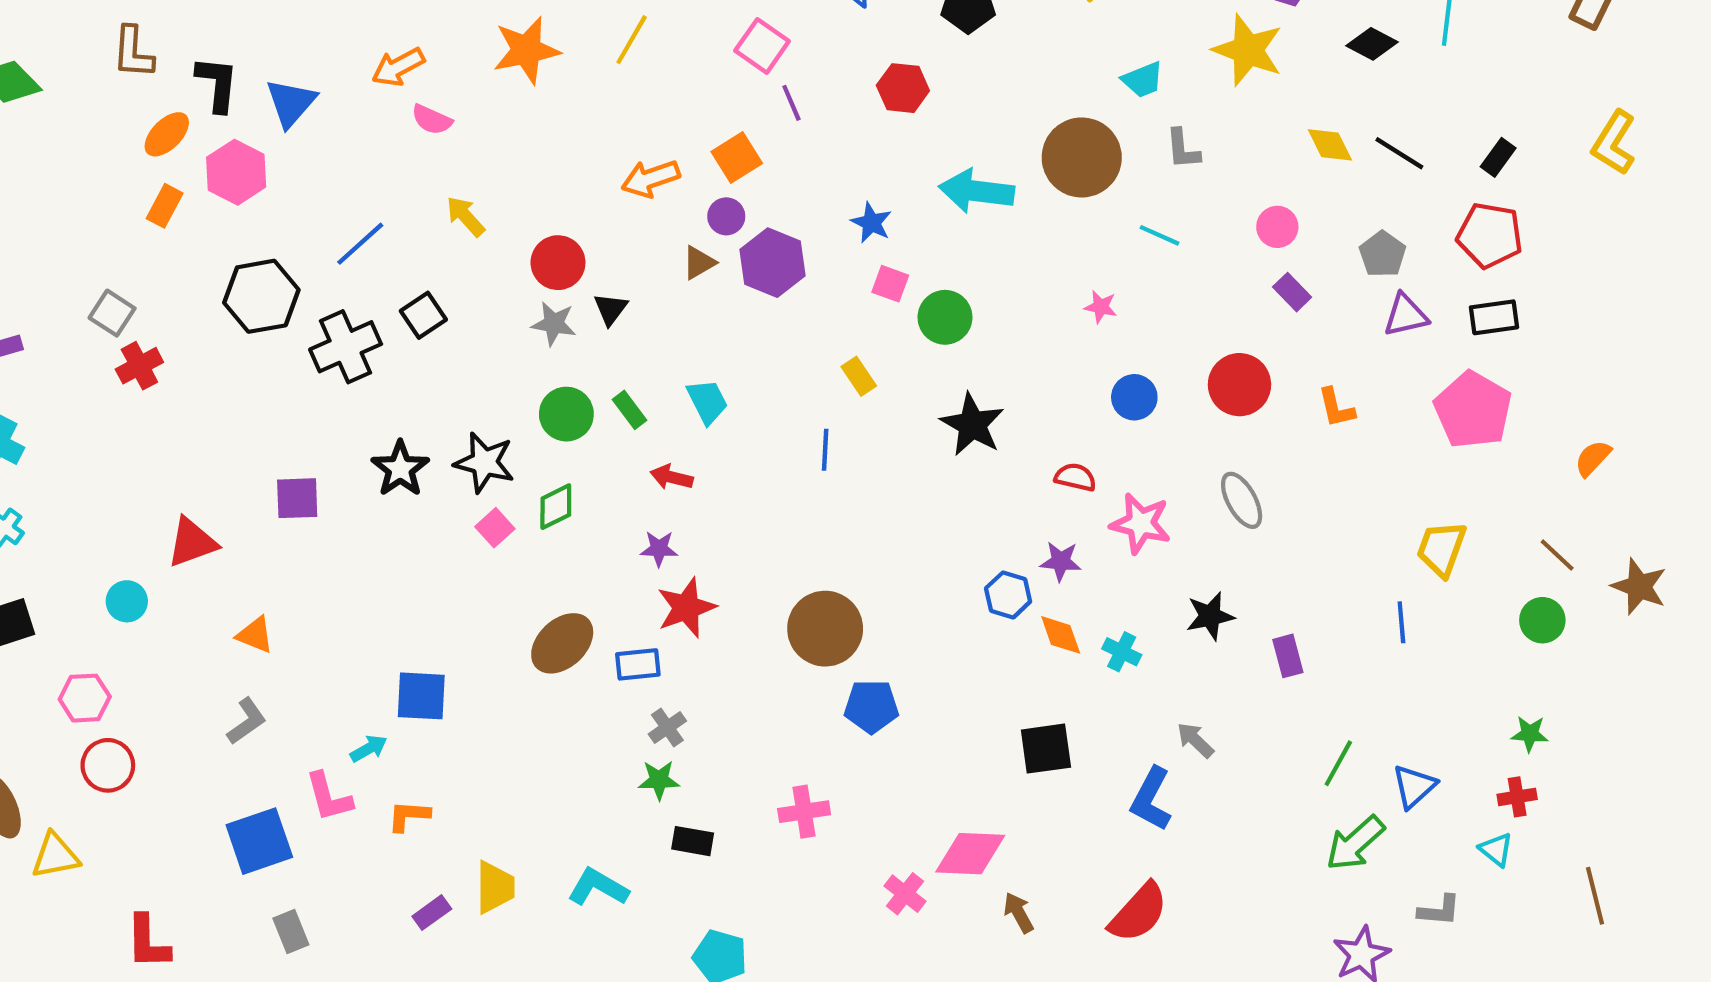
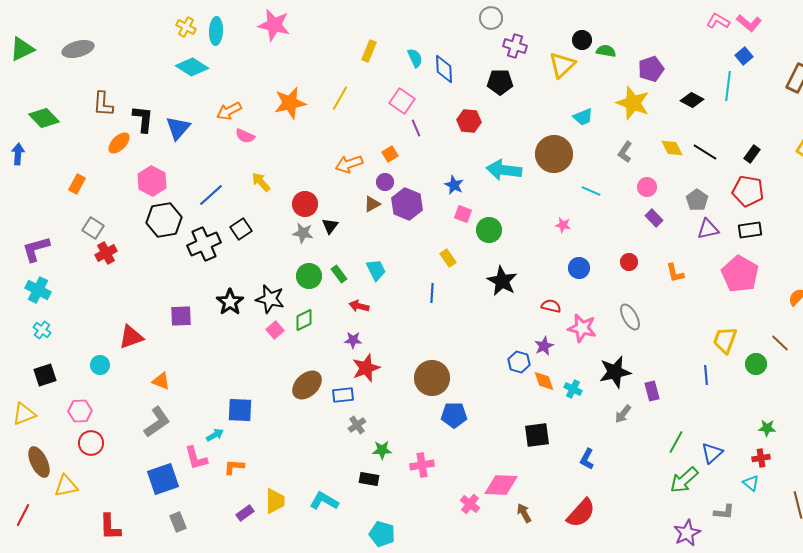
gray L-shape: (1183, 149) -> (625, 152), moved, turned 40
orange square: (737, 157) -> (390, 154), size x0.7
pink hexagon: (236, 172) -> (152, 181), moved
orange rectangle: (165, 206) -> (77, 184), moved
red circle: (1239, 385) -> (629, 262), size x0.6
purple star: (1061, 561) -> (544, 346), turned -30
black star: (1210, 616) -> (615, 372), size x1.4
green circle: (1542, 620) -> (756, 364), moved
gray L-shape: (247, 721) -> (157, 422), size x1.4
gray arrow: (1195, 740) -> (623, 414), moved, turned -96
green star: (659, 780) -> (382, 450), moved
blue L-shape: (1151, 799) -> (587, 459), size x0.7

